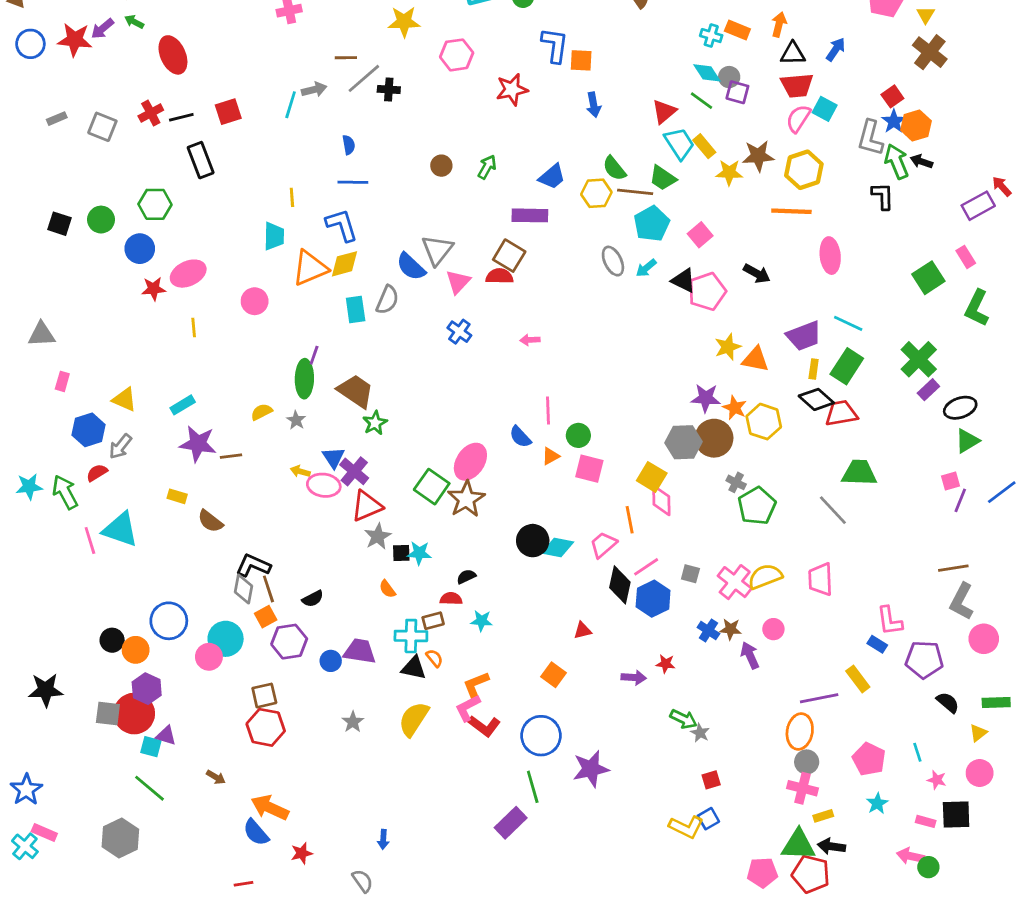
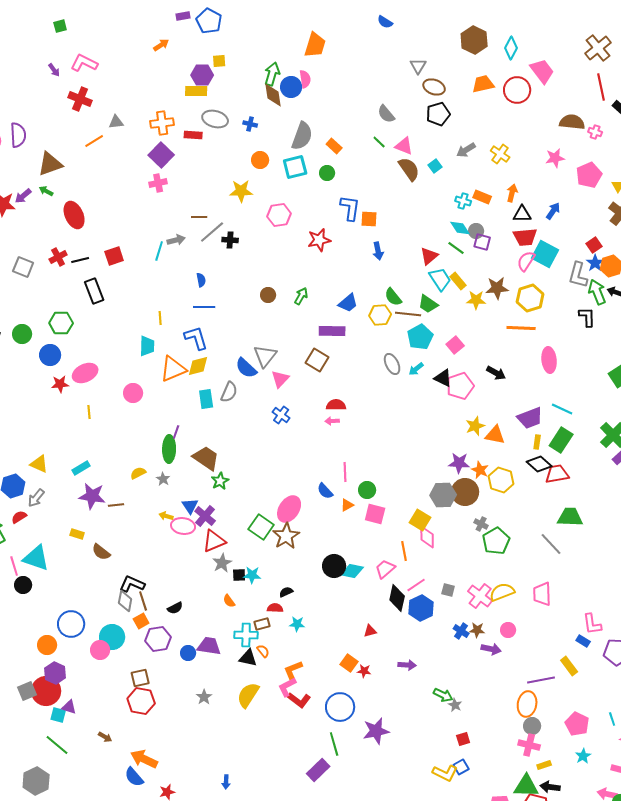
cyan square: (825, 109) -> (545, 254), size x1.5
red semicircle: (499, 276) -> (336, 405), moved
black circle: (112, 640) -> (23, 585), moved
purple arrow: (750, 655) -> (491, 649), turned 126
red star: (666, 664) -> (364, 671), moved
gray square: (108, 714) -> (27, 691), turned -30

